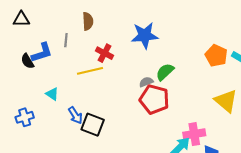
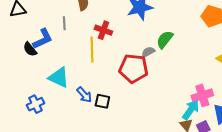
yellow line: (90, 71) -> (92, 50), turned -70
cyan triangle: (52, 94) -> (59, 77), size x1.6
red pentagon: (154, 99) -> (134, 68), moved
black square: (93, 125) -> (102, 101), size x0.7

